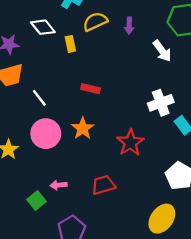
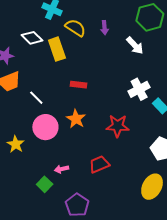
yellow semicircle: (95, 22) -> (75, 28), turned 65
yellow rectangle: (70, 44) -> (57, 49), size x1.6
red star: (130, 143) -> (118, 126), turned -30

